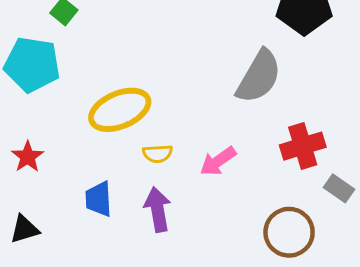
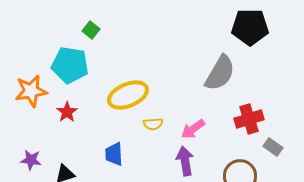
red star: (28, 157) -> (67, 112), moved
purple arrow: (158, 210) -> (185, 161), moved

